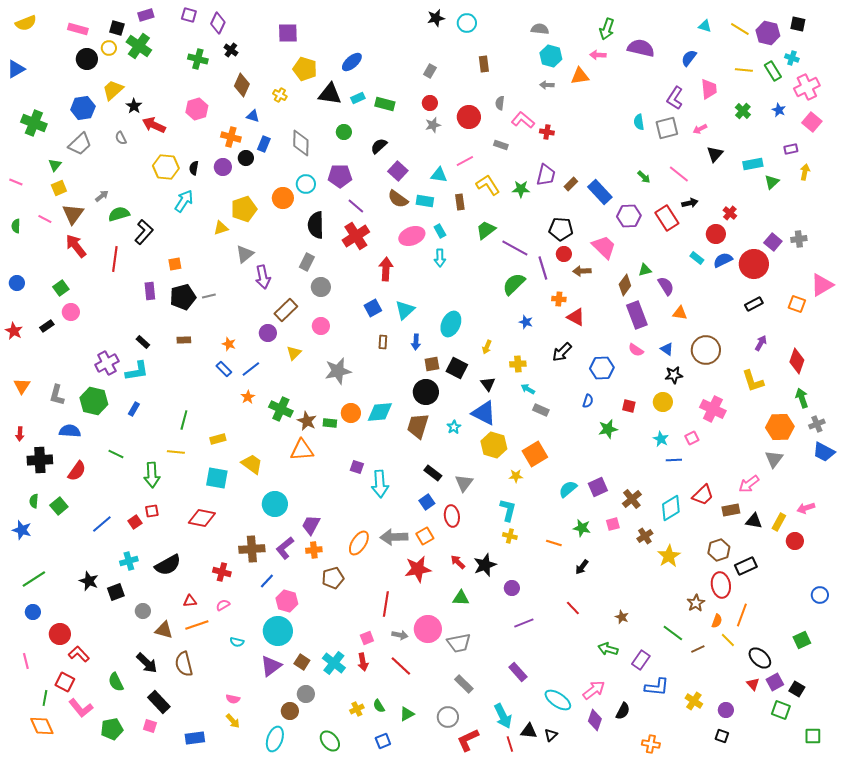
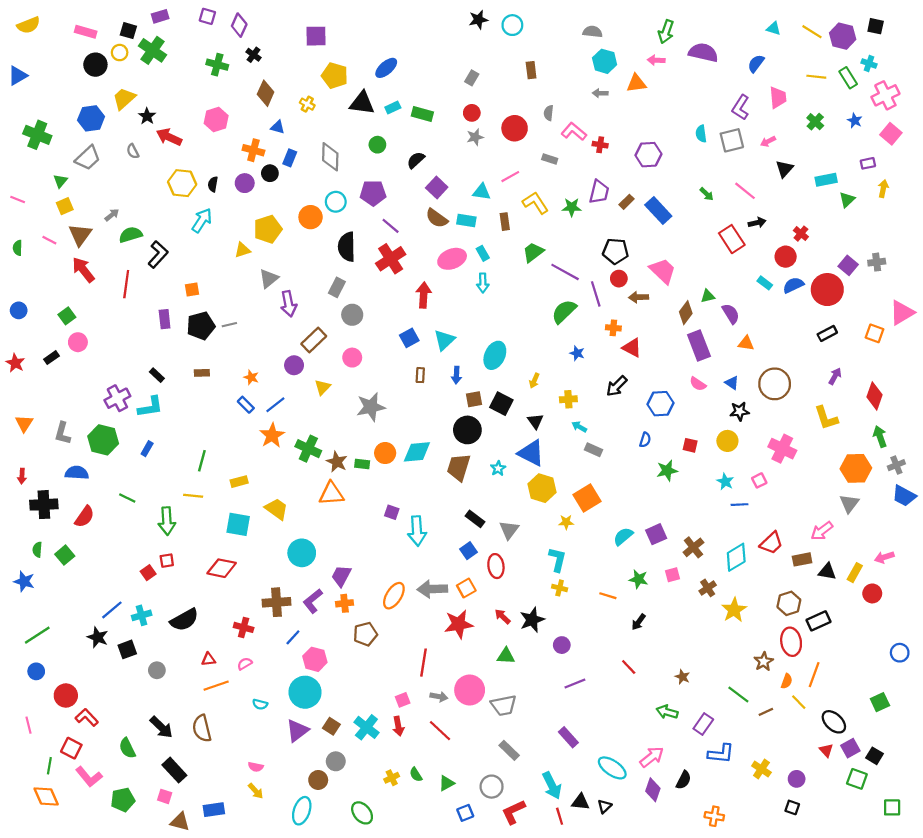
purple hexagon: (629, 216) -> (648, 155), moved
orange star: (248, 397) -> (272, 435), size x1.6
blue line: (102, 524) -> (112, 610), moved
brown triangle: (164, 630) -> (180, 822), moved
blue square: (383, 741) -> (465, 813), moved

